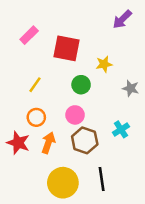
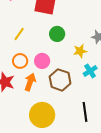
yellow star: (104, 64) -> (80, 51), moved
pink circle: (75, 115) -> (42, 61), moved
black line: (102, 179) -> (85, 112), moved

